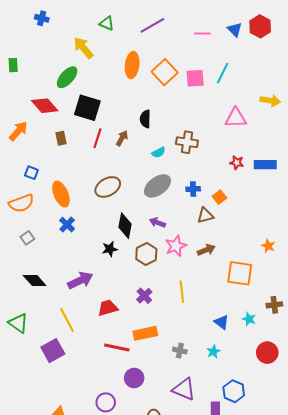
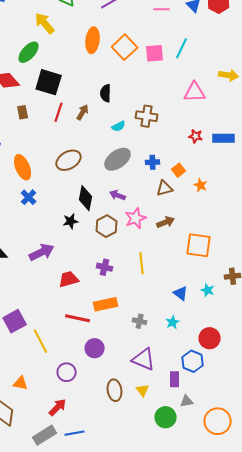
orange star: (268, 246) -> (201, 185), moved
purple cross: (144, 296) -> (105, 267), turned -35
yellow line: (67, 320) -> (41, 341), moved
red circle: (267, 353) -> (210, 338), moved

